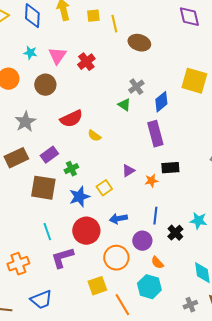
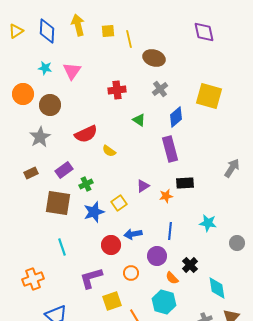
red cross: (86, 62) -> (117, 90), moved, turned 30
brown circle: (45, 85) -> (50, 105), moved
gray cross: (136, 87) -> (160, 89), moved
brown rectangle: (16, 158) -> (31, 173), size x0.6
cyan star: (198, 221) -> (208, 223), moved
red circle: (86, 231) -> (111, 245), moved, size x0.7
black cross: (175, 233) -> (190, 265), moved
purple L-shape: (62, 258) -> (91, 278), moved
orange circle: (116, 258) -> (131, 273), size x0.6

